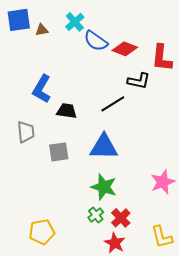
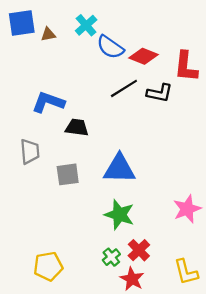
blue L-shape: (42, 89) -> (48, 102), turned 80
black line: (113, 104) -> (124, 88), moved
green cross: (96, 215) -> (111, 257), moved

